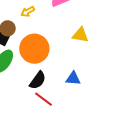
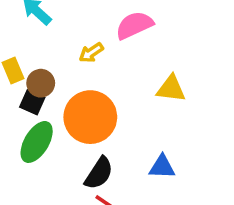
yellow arrow: (28, 12) -> (91, 53), moved

